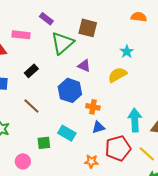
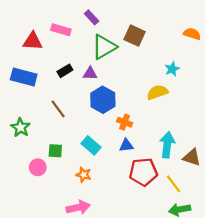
purple triangle: (84, 66) -> (90, 74), moved, turned -32
green square: (44, 143) -> (55, 151), moved
orange star: (91, 161) -> (84, 175), moved

